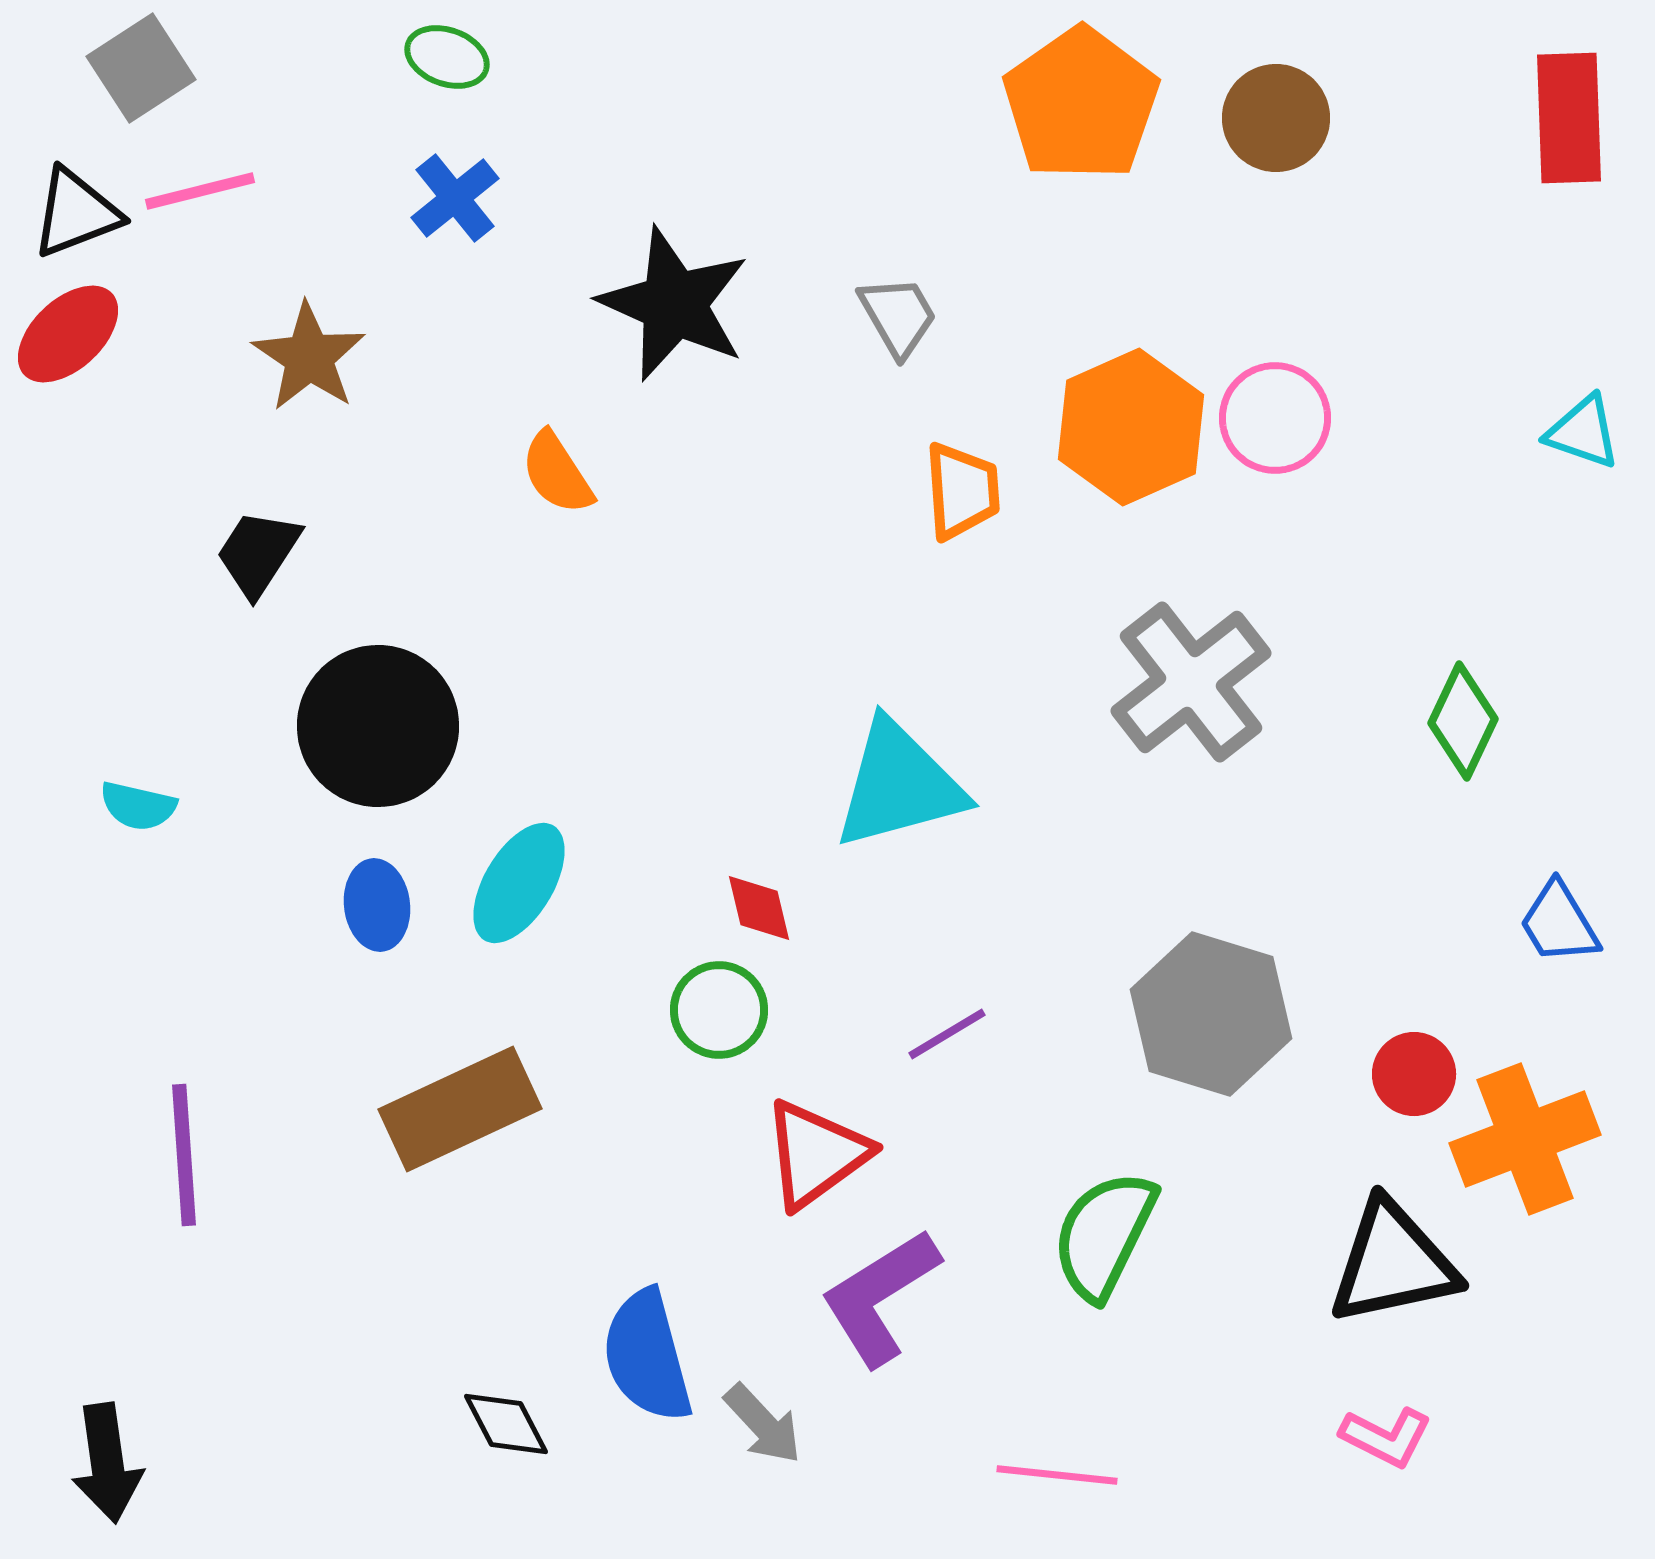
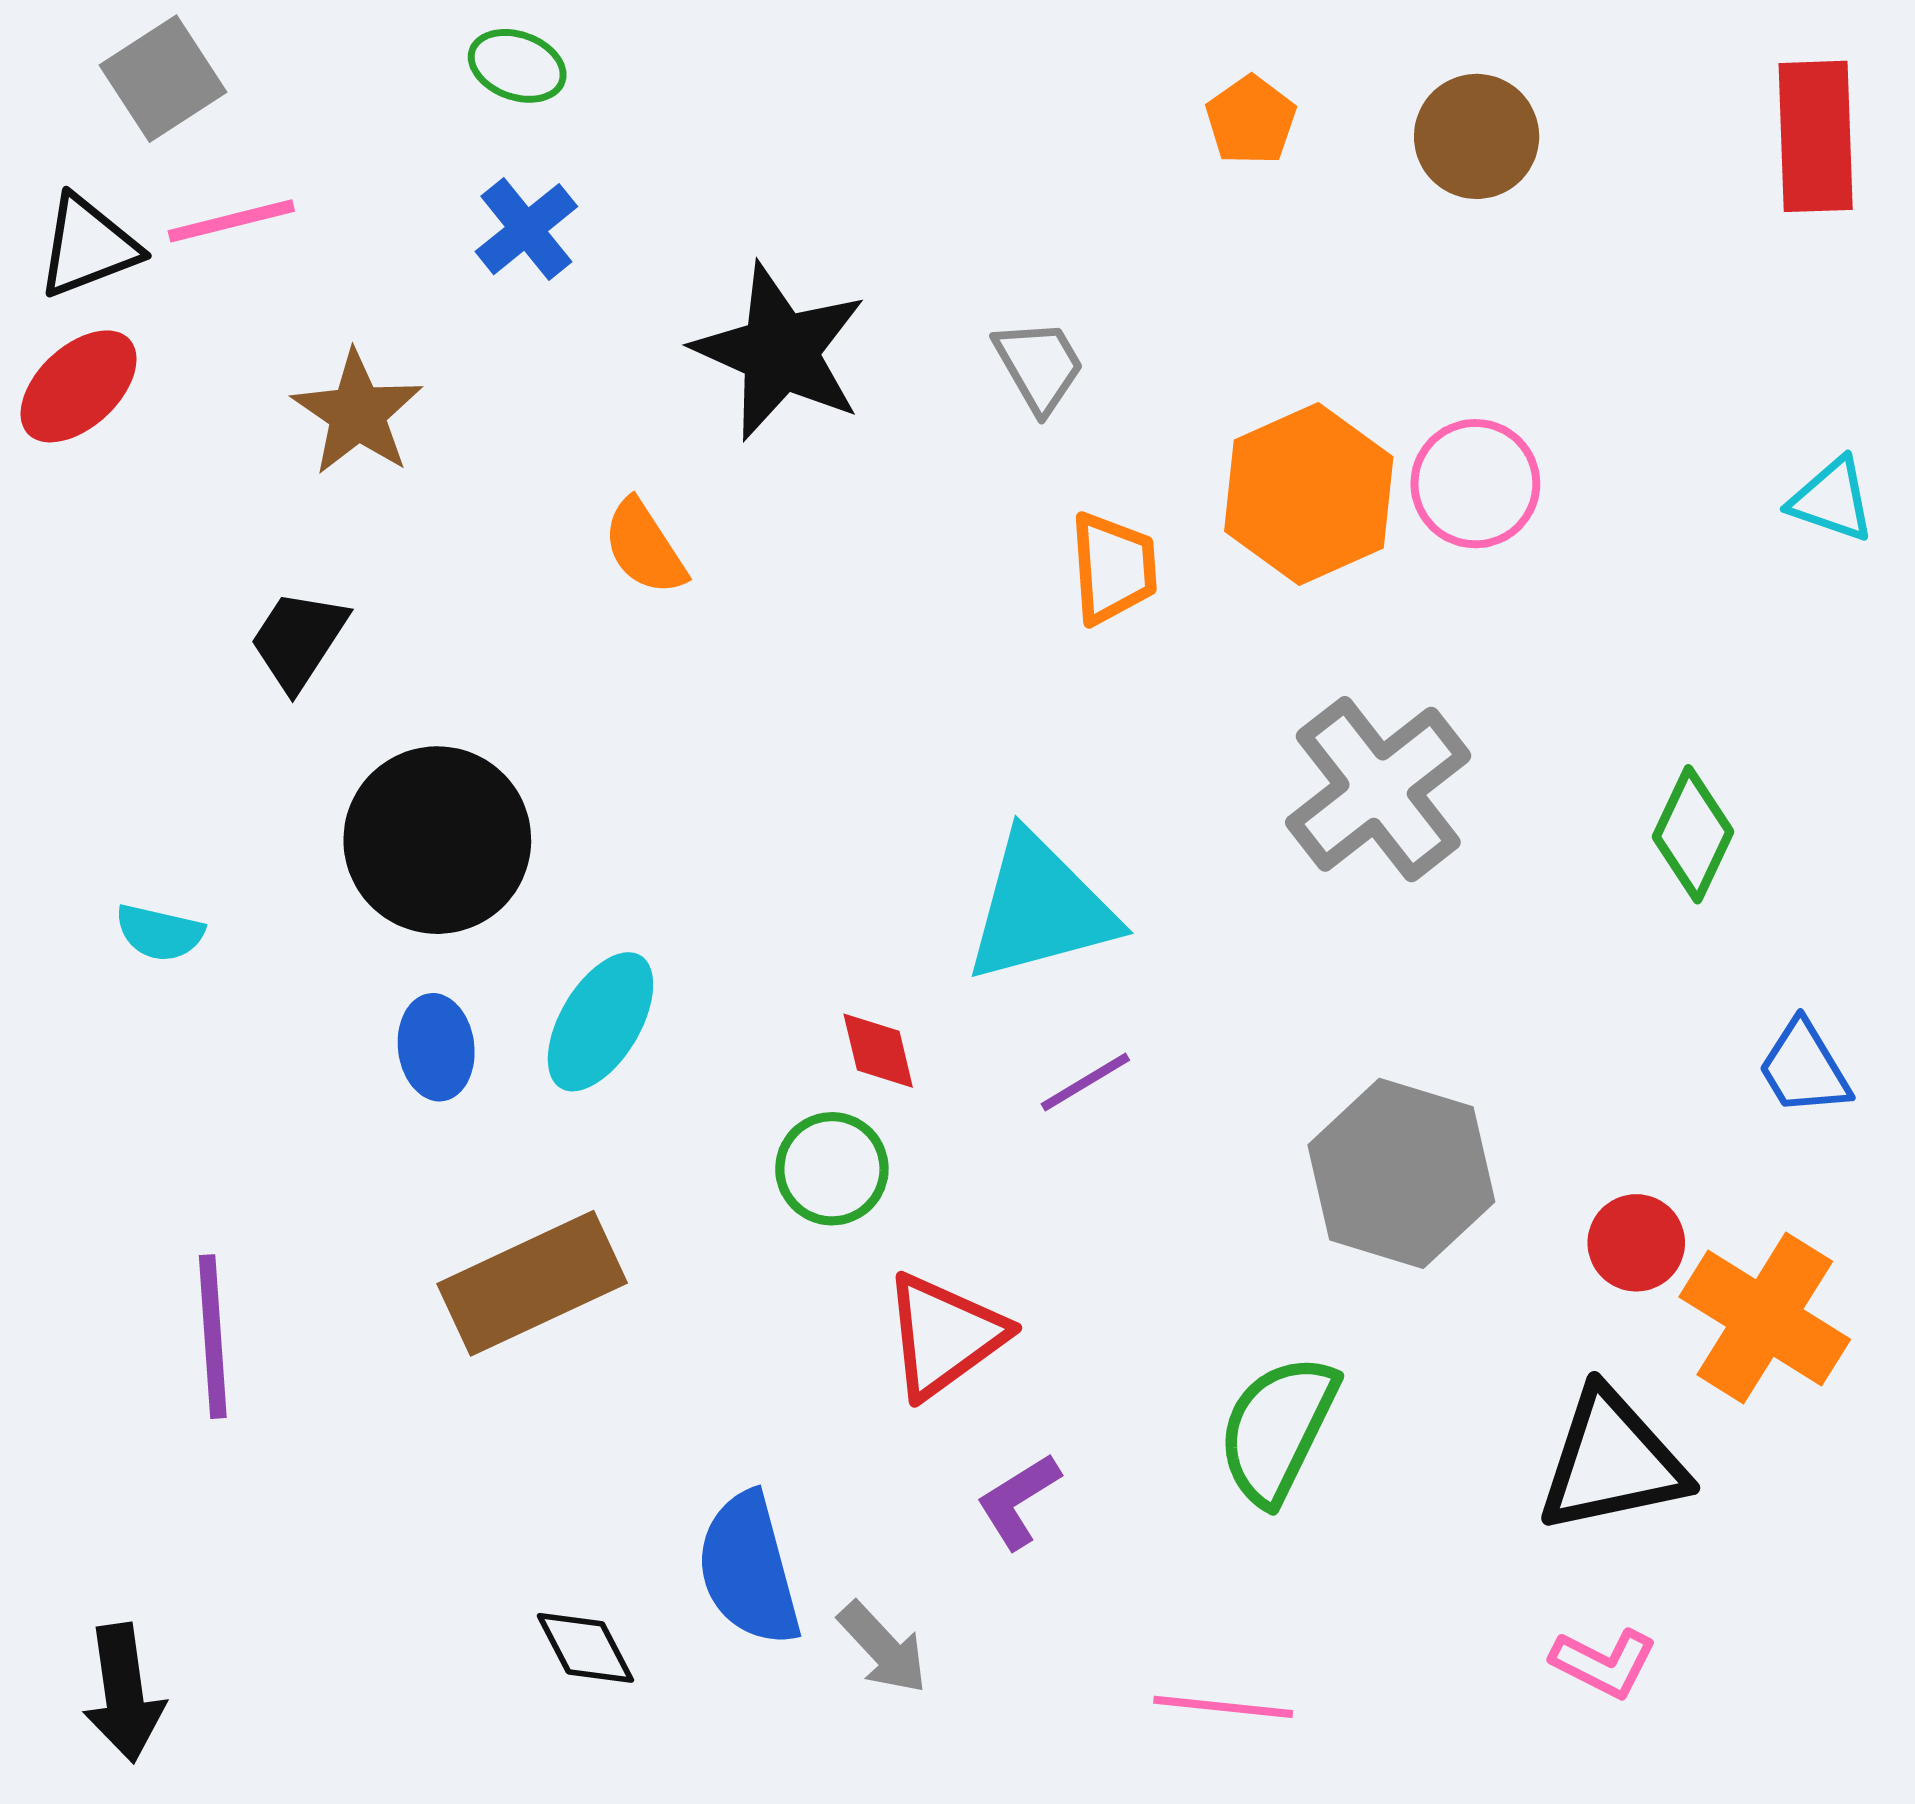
orange pentagon: (1081, 104) -> (1251, 120), size x0.5
purple line: (947, 1034) -> (1085, 1082), moved
orange cross: (1525, 1139) -> (1765, 1318), turned -37
purple L-shape: (880, 1297) -> (1018, 1501), size x0.6

